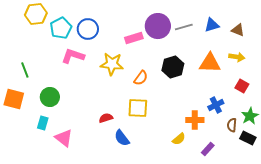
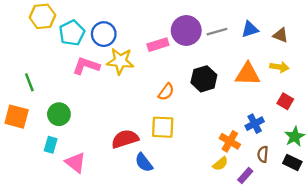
yellow star: (112, 64) -> (120, 61), moved
red semicircle: (106, 118) -> (125, 139), size x1.6
orange cross: (195, 120) -> (230, 141), turned 30
brown semicircle: (232, 125) -> (263, 154), moved
yellow semicircle: (179, 139) -> (220, 164), moved

